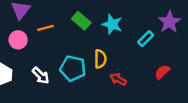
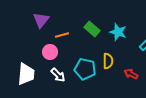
pink circle: (18, 40) -> (50, 52), moved
red arrow: (118, 79) -> (131, 74), moved

